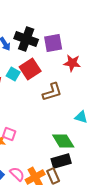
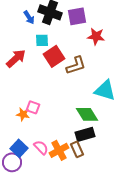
red square: (30, 69) -> (54, 56), moved
cyan square: (13, 74) -> (42, 40), moved, turned -32
cyan triangle: (81, 117) -> (105, 90), size x1.6

